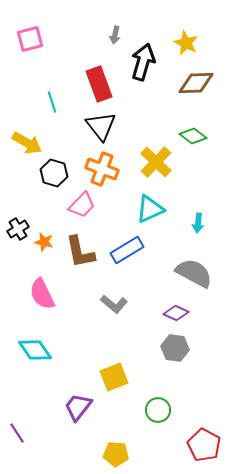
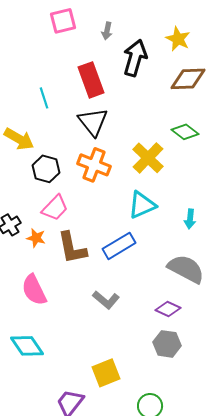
pink square: (30, 39) -> (63, 21), moved
pink trapezoid: (82, 205) -> (55, 208), moved

